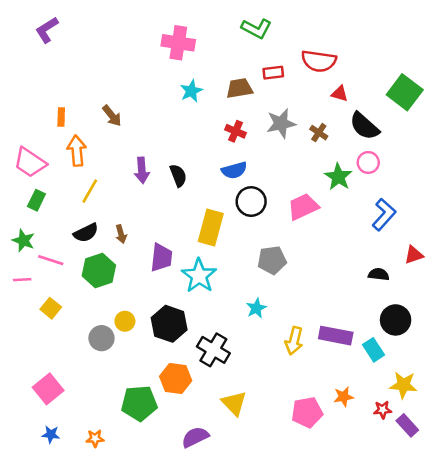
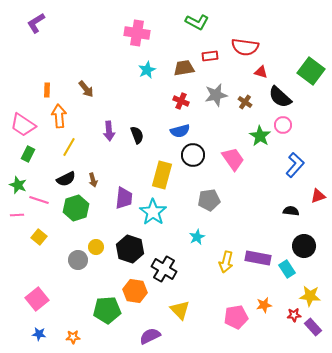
pink trapezoid: (303, 207) -> (233, 159), turned 80

